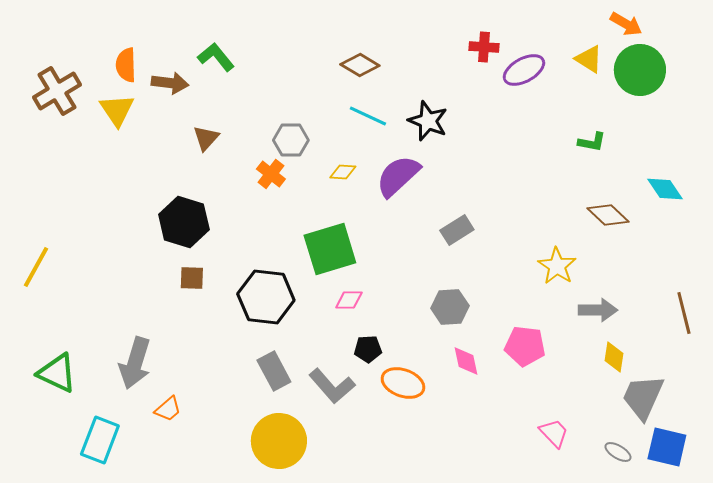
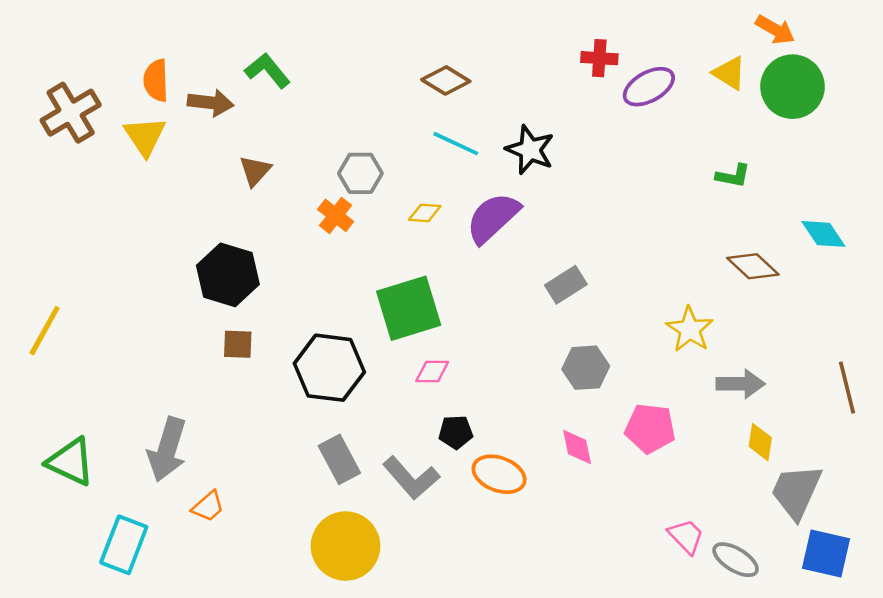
gray hexagon: (450, 307) -> (586, 368), moved
gray ellipse: (618, 452) -> (736, 560), moved, size x1.4

